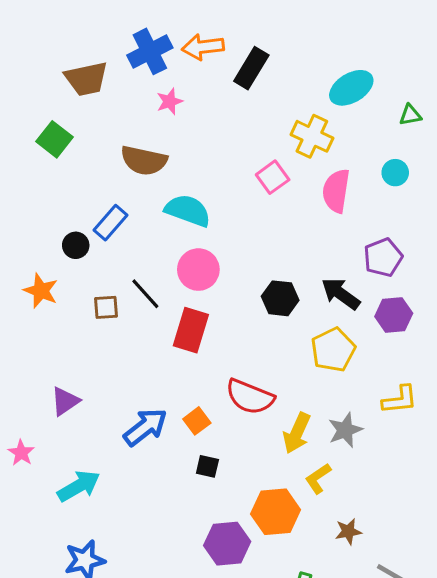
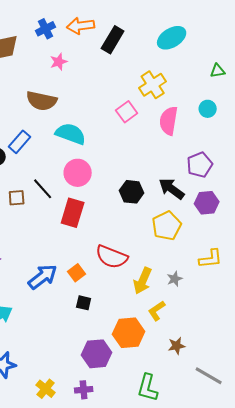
blue cross: (150, 51) -> (46, 29), size x0.7
cyan ellipse: (351, 88) -> (172, 38), moved
yellow cross: (312, 136) -> (153, 85), turned 32
gray star: (345, 430) -> (175, 279), size x0.7

